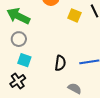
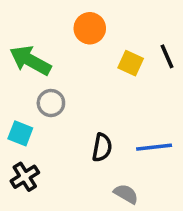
gray circle: (19, 39) -> (51, 103), moved
cyan square: (24, 60) -> (20, 133), moved

